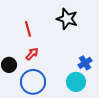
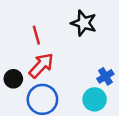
red arrow: (32, 54) -> (41, 65), size x1.6

